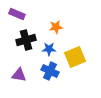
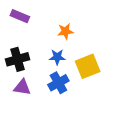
black cross: (26, 40) -> (18, 59), moved
blue cross: (50, 71) -> (58, 83), turned 36

